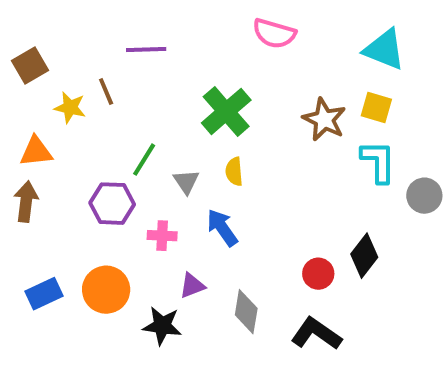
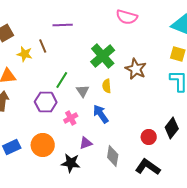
brown star: (324, 120) -> (136, 69), moved
pink cross: (162, 236) -> (71, 118), turned -32

